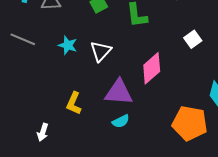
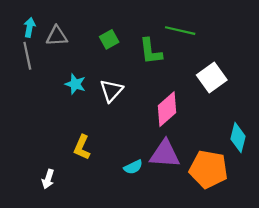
gray line: (23, 39) -> (27, 56), moved, turned 55
white square: (193, 39) -> (212, 78), size x1.5
purple triangle: (119, 92) -> (165, 154), moved

